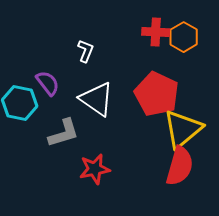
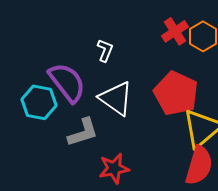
red cross: (156, 32) -> (175, 31), turned -36
purple semicircle: (48, 83) -> (67, 82), size x1.6

